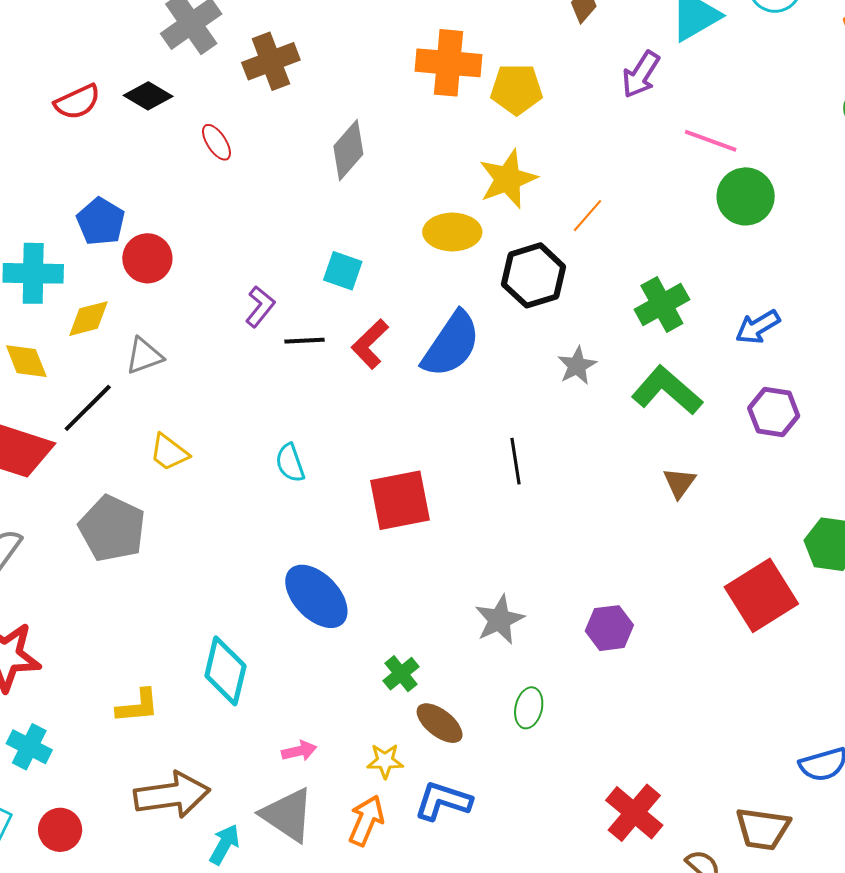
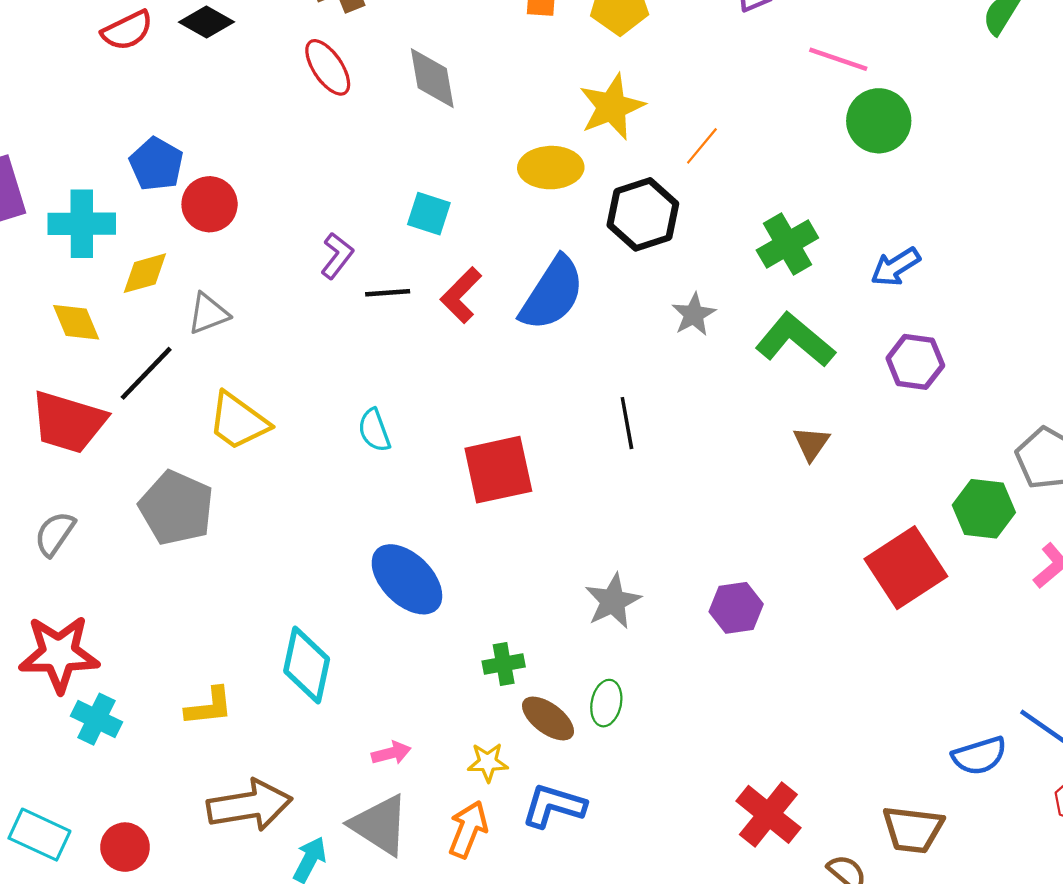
red ellipse: (216, 142) -> (328, 67), moved, size x1.4
gray diamond: (348, 150) -> (432, 78), turned -50
yellow trapezoid: (169, 452) -> (238, 421), size x1.4
green cross: (401, 674) -> (504, 664), turned 30
green ellipse: (529, 708) -> (606, 703), moved
cyan cross: (29, 747) -> (96, 719), moved

